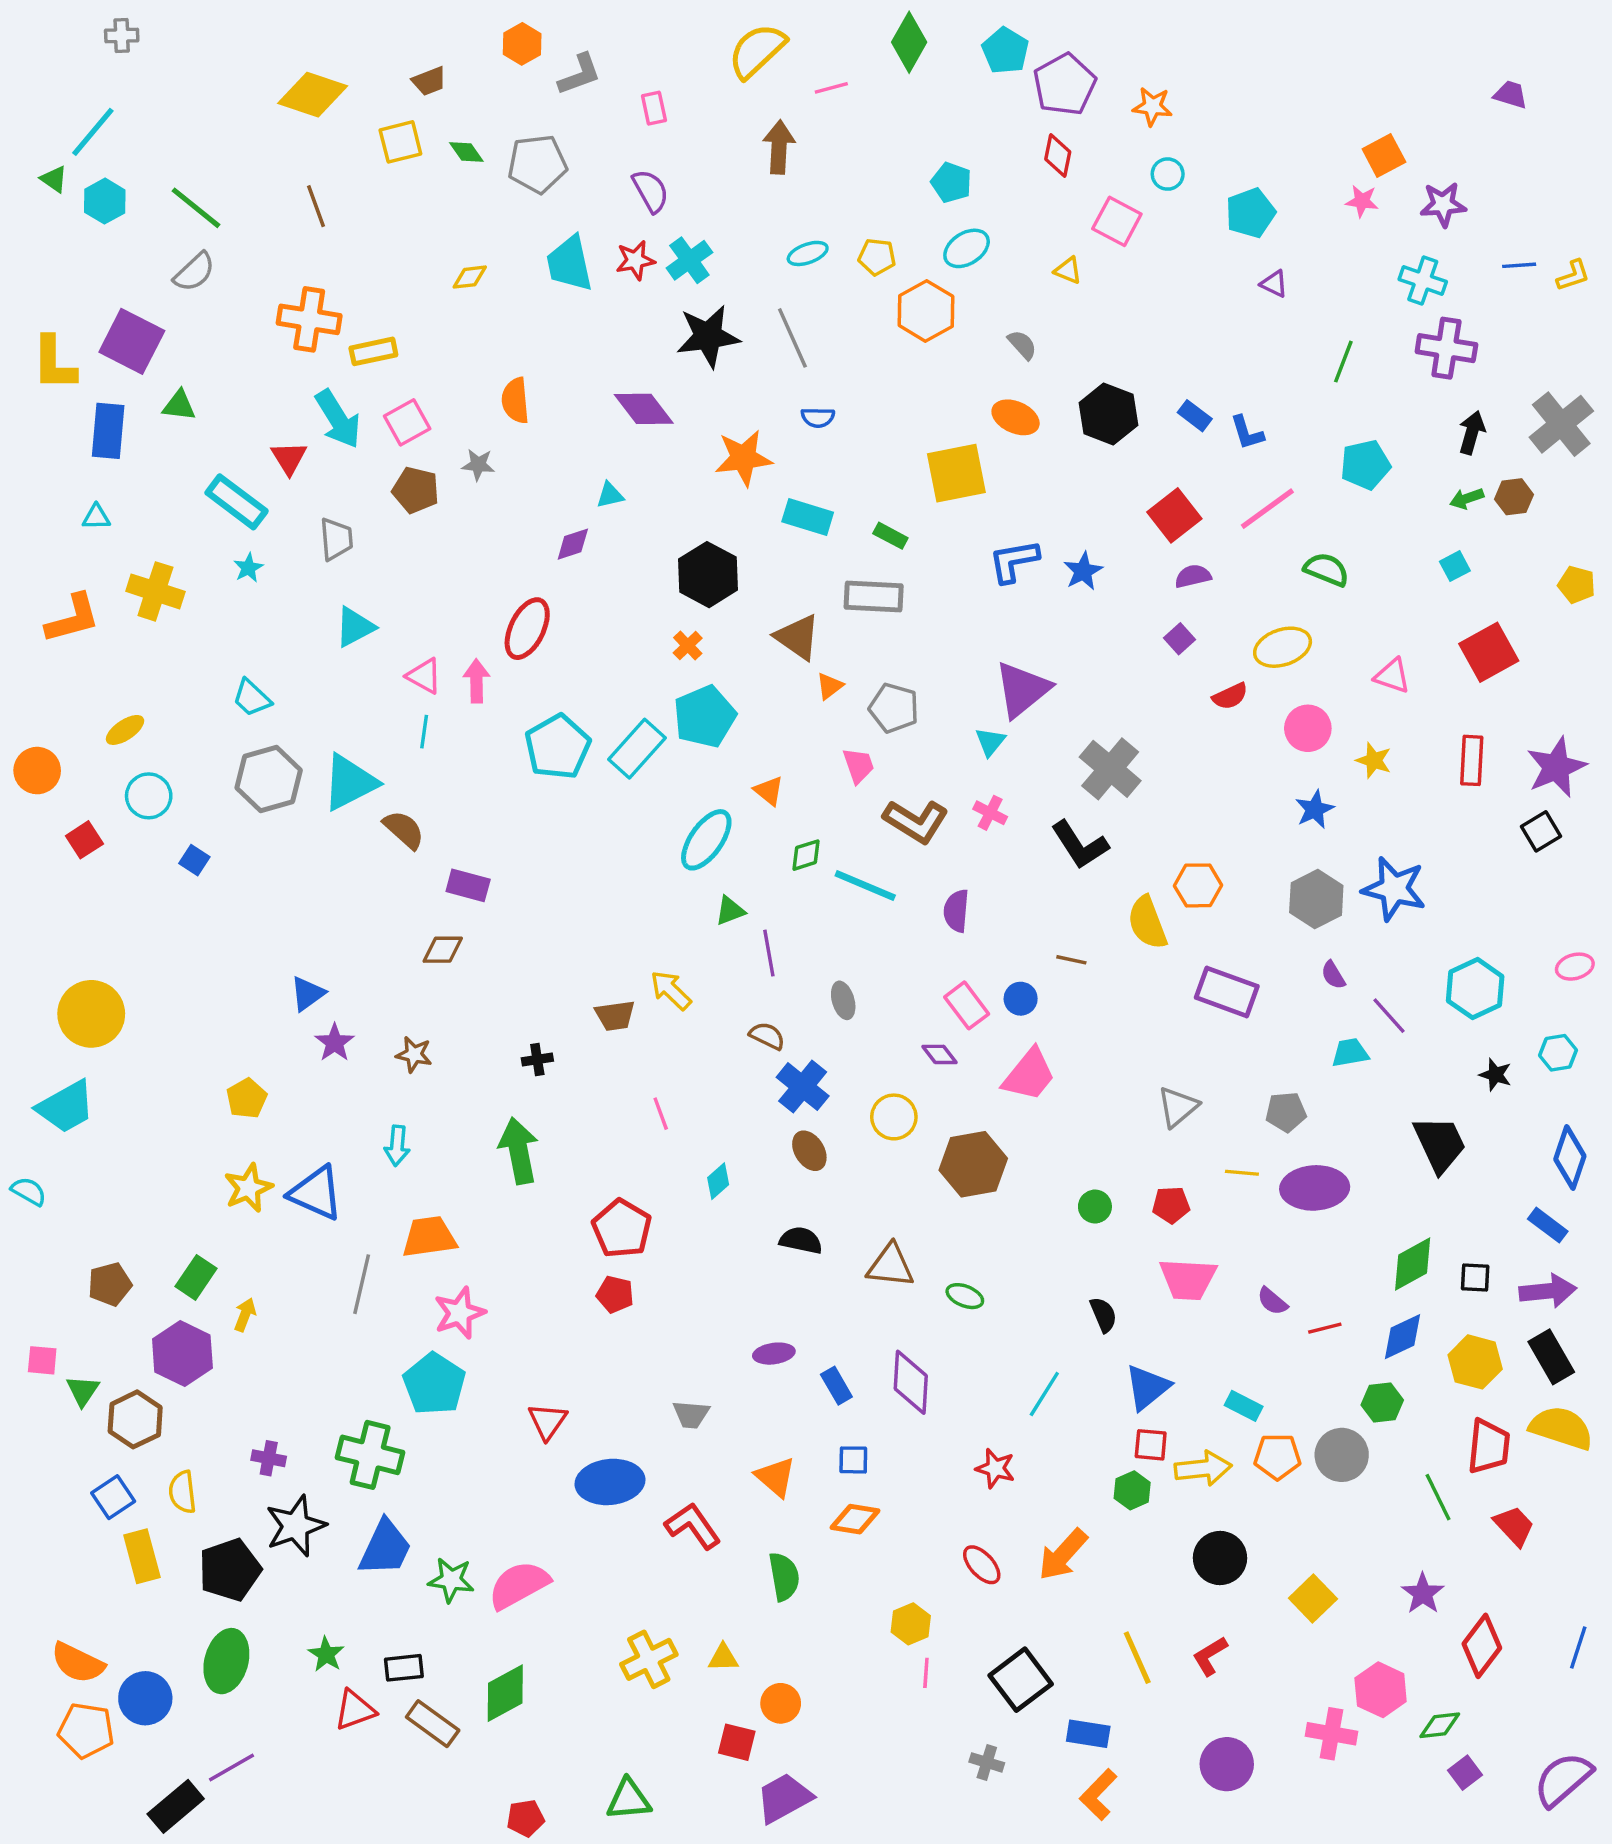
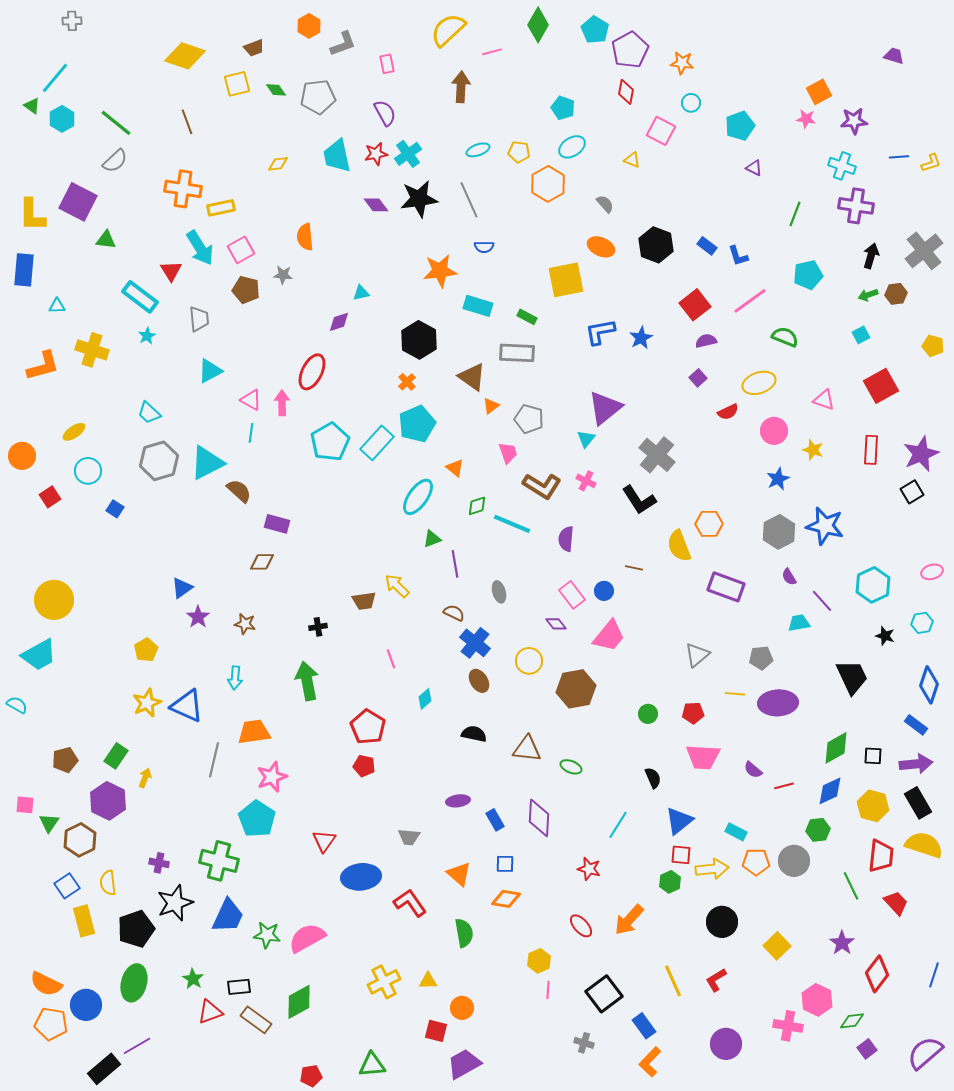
purple diamond: (644, 409) -> (376, 205), moved, size x0.7
blue rectangle: (108, 431) -> (24, 270), moved
blue rectangle: (1088, 1734) -> (644, 1026), turned 45

